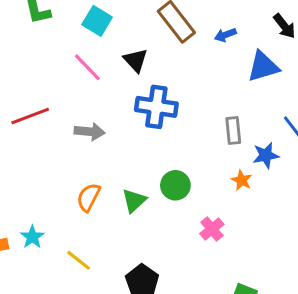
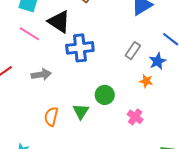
black triangle: (136, 60) -> (59, 22), size x1.4
gray rectangle: (233, 130) -> (133, 51), turned 54

